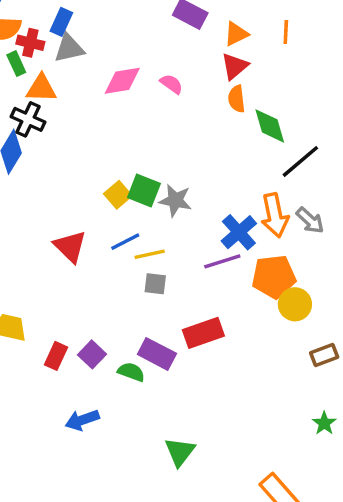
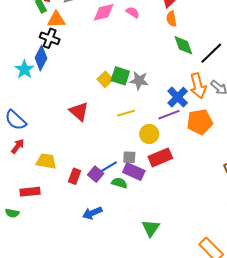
green diamond: (270, 126) -> (183, 45), moved
blue line: (125, 242) -> (109, 167), moved
gray square: (155, 284) -> (129, 157), moved
yellow circle: (295, 304) -> (149, 134), moved

